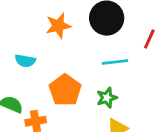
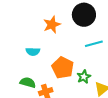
green star: (107, 98) -> (84, 77), moved

